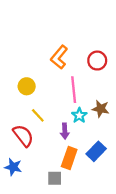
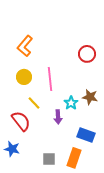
orange L-shape: (59, 57) -> (25, 46), moved
pink line: (74, 90) -> (50, 79), moved
blue rectangle: (96, 151) -> (86, 135), turned 66
orange rectangle: (69, 158) -> (74, 158), moved

